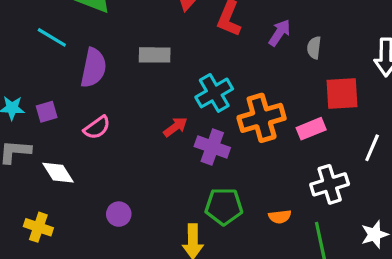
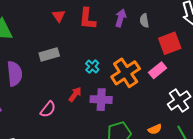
cyan cross: (214, 93) -> (92, 67), size x0.6
pink semicircle: (97, 128) -> (48, 109), moved

